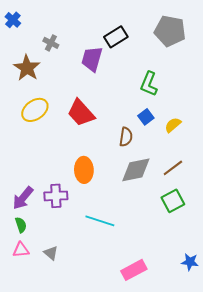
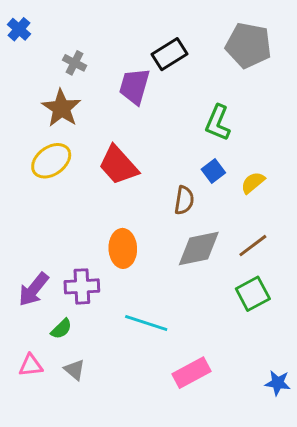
brown star: (27, 68) -> (61, 108), moved
green semicircle: (21, 225) -> (61, 329), moved, turned 63
pink rectangle: (134, 270) -> (191, 373), moved

